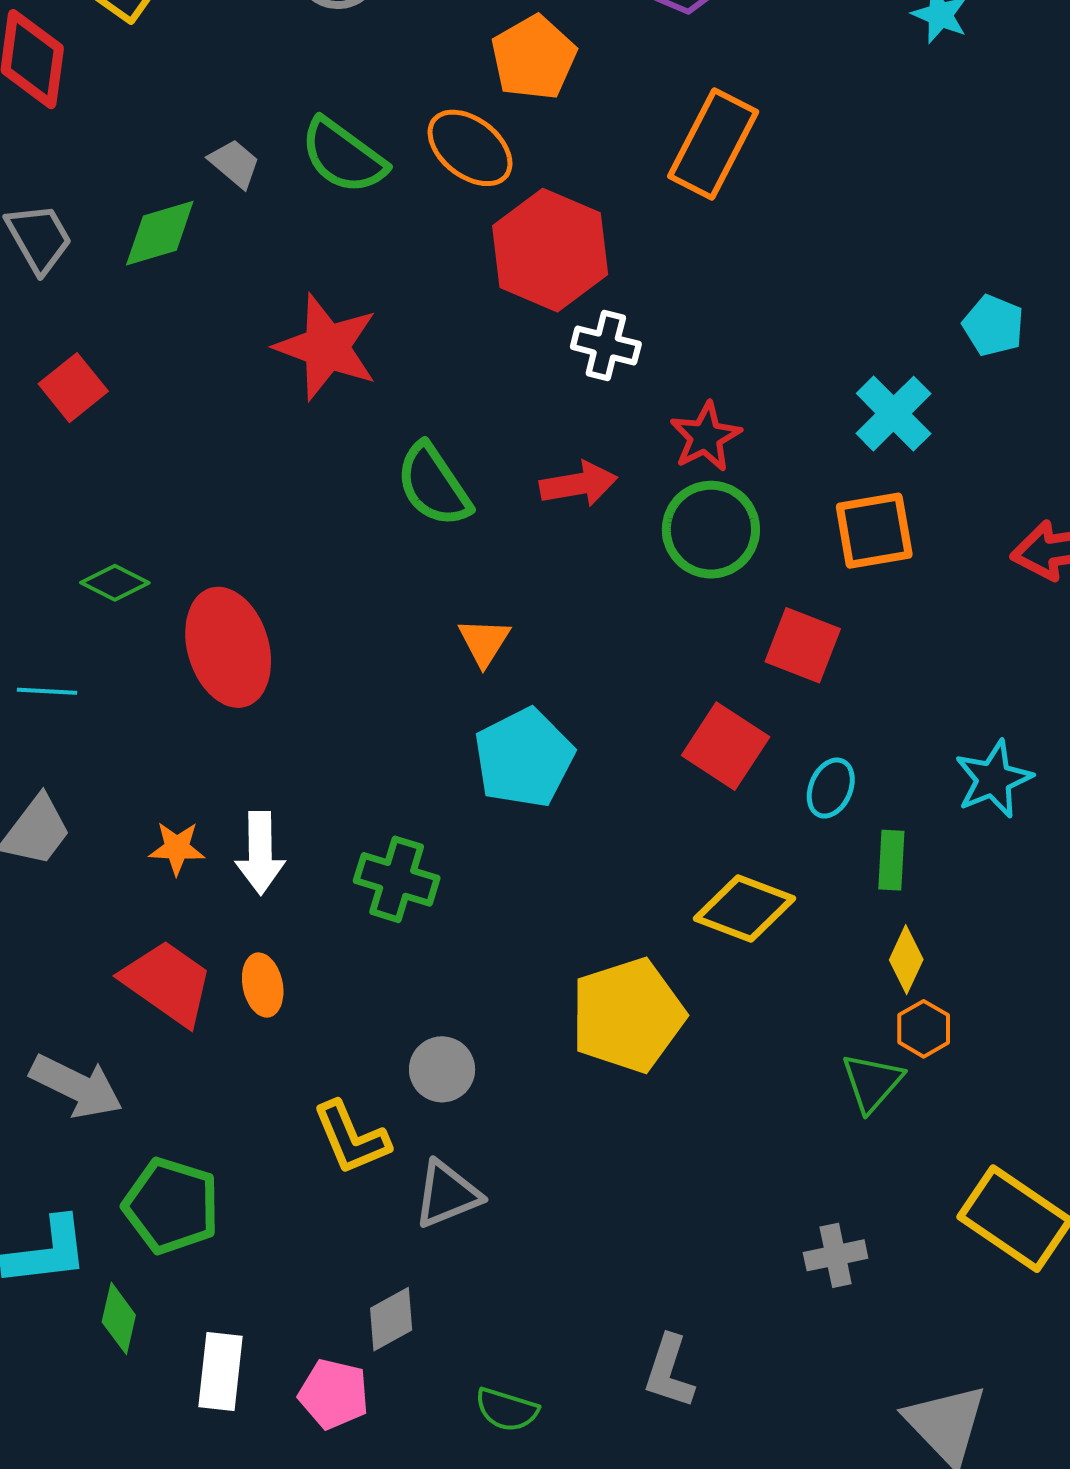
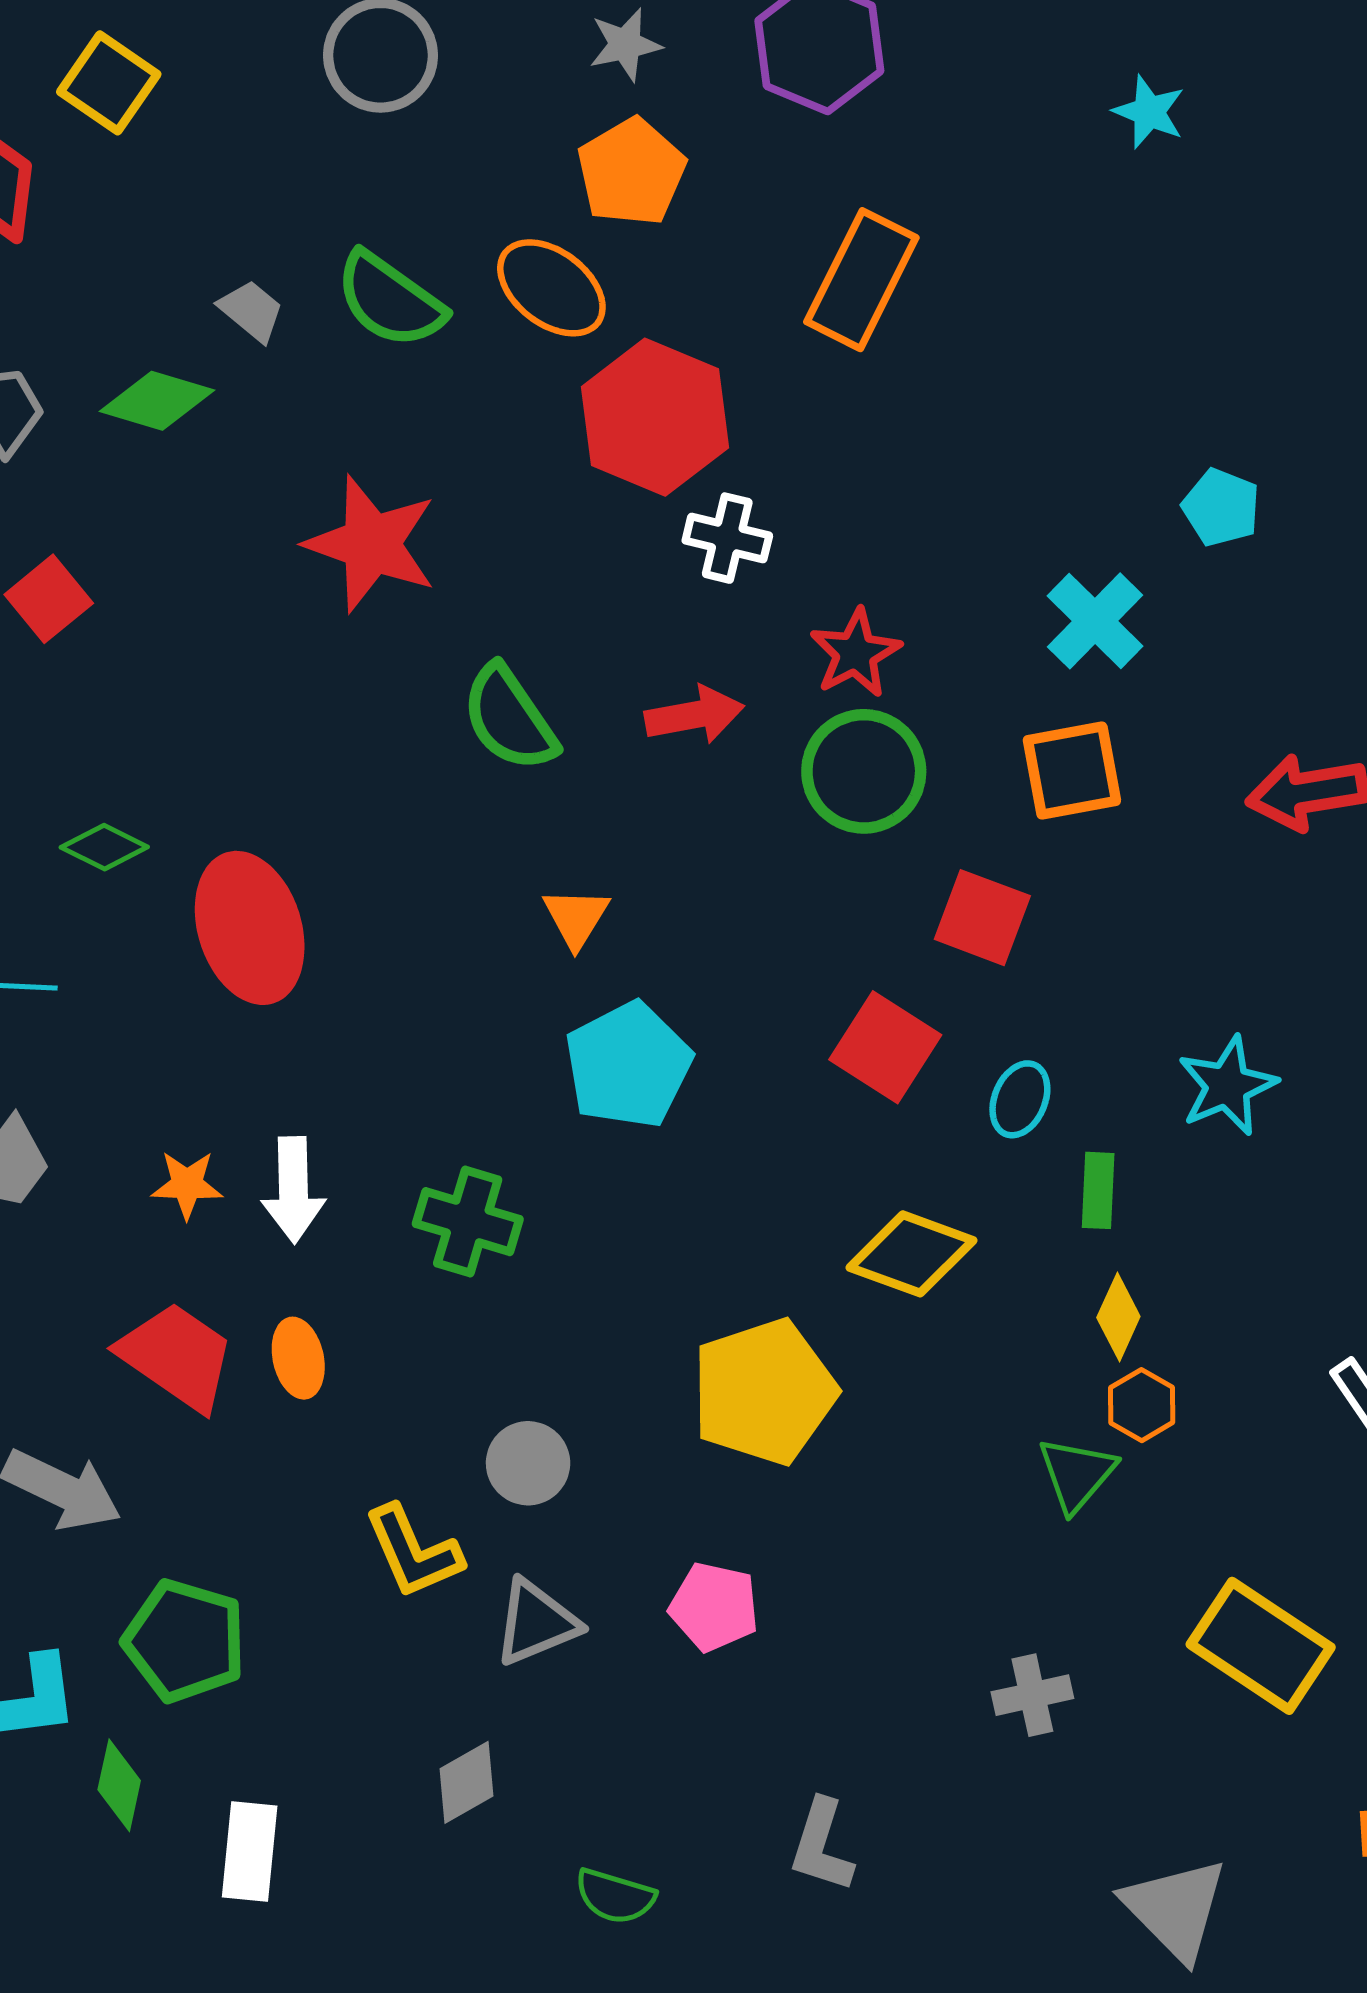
green diamond: (160, 233) -> (157, 401), turned 34
pink pentagon: (334, 1394) -> (714, 1607), moved

